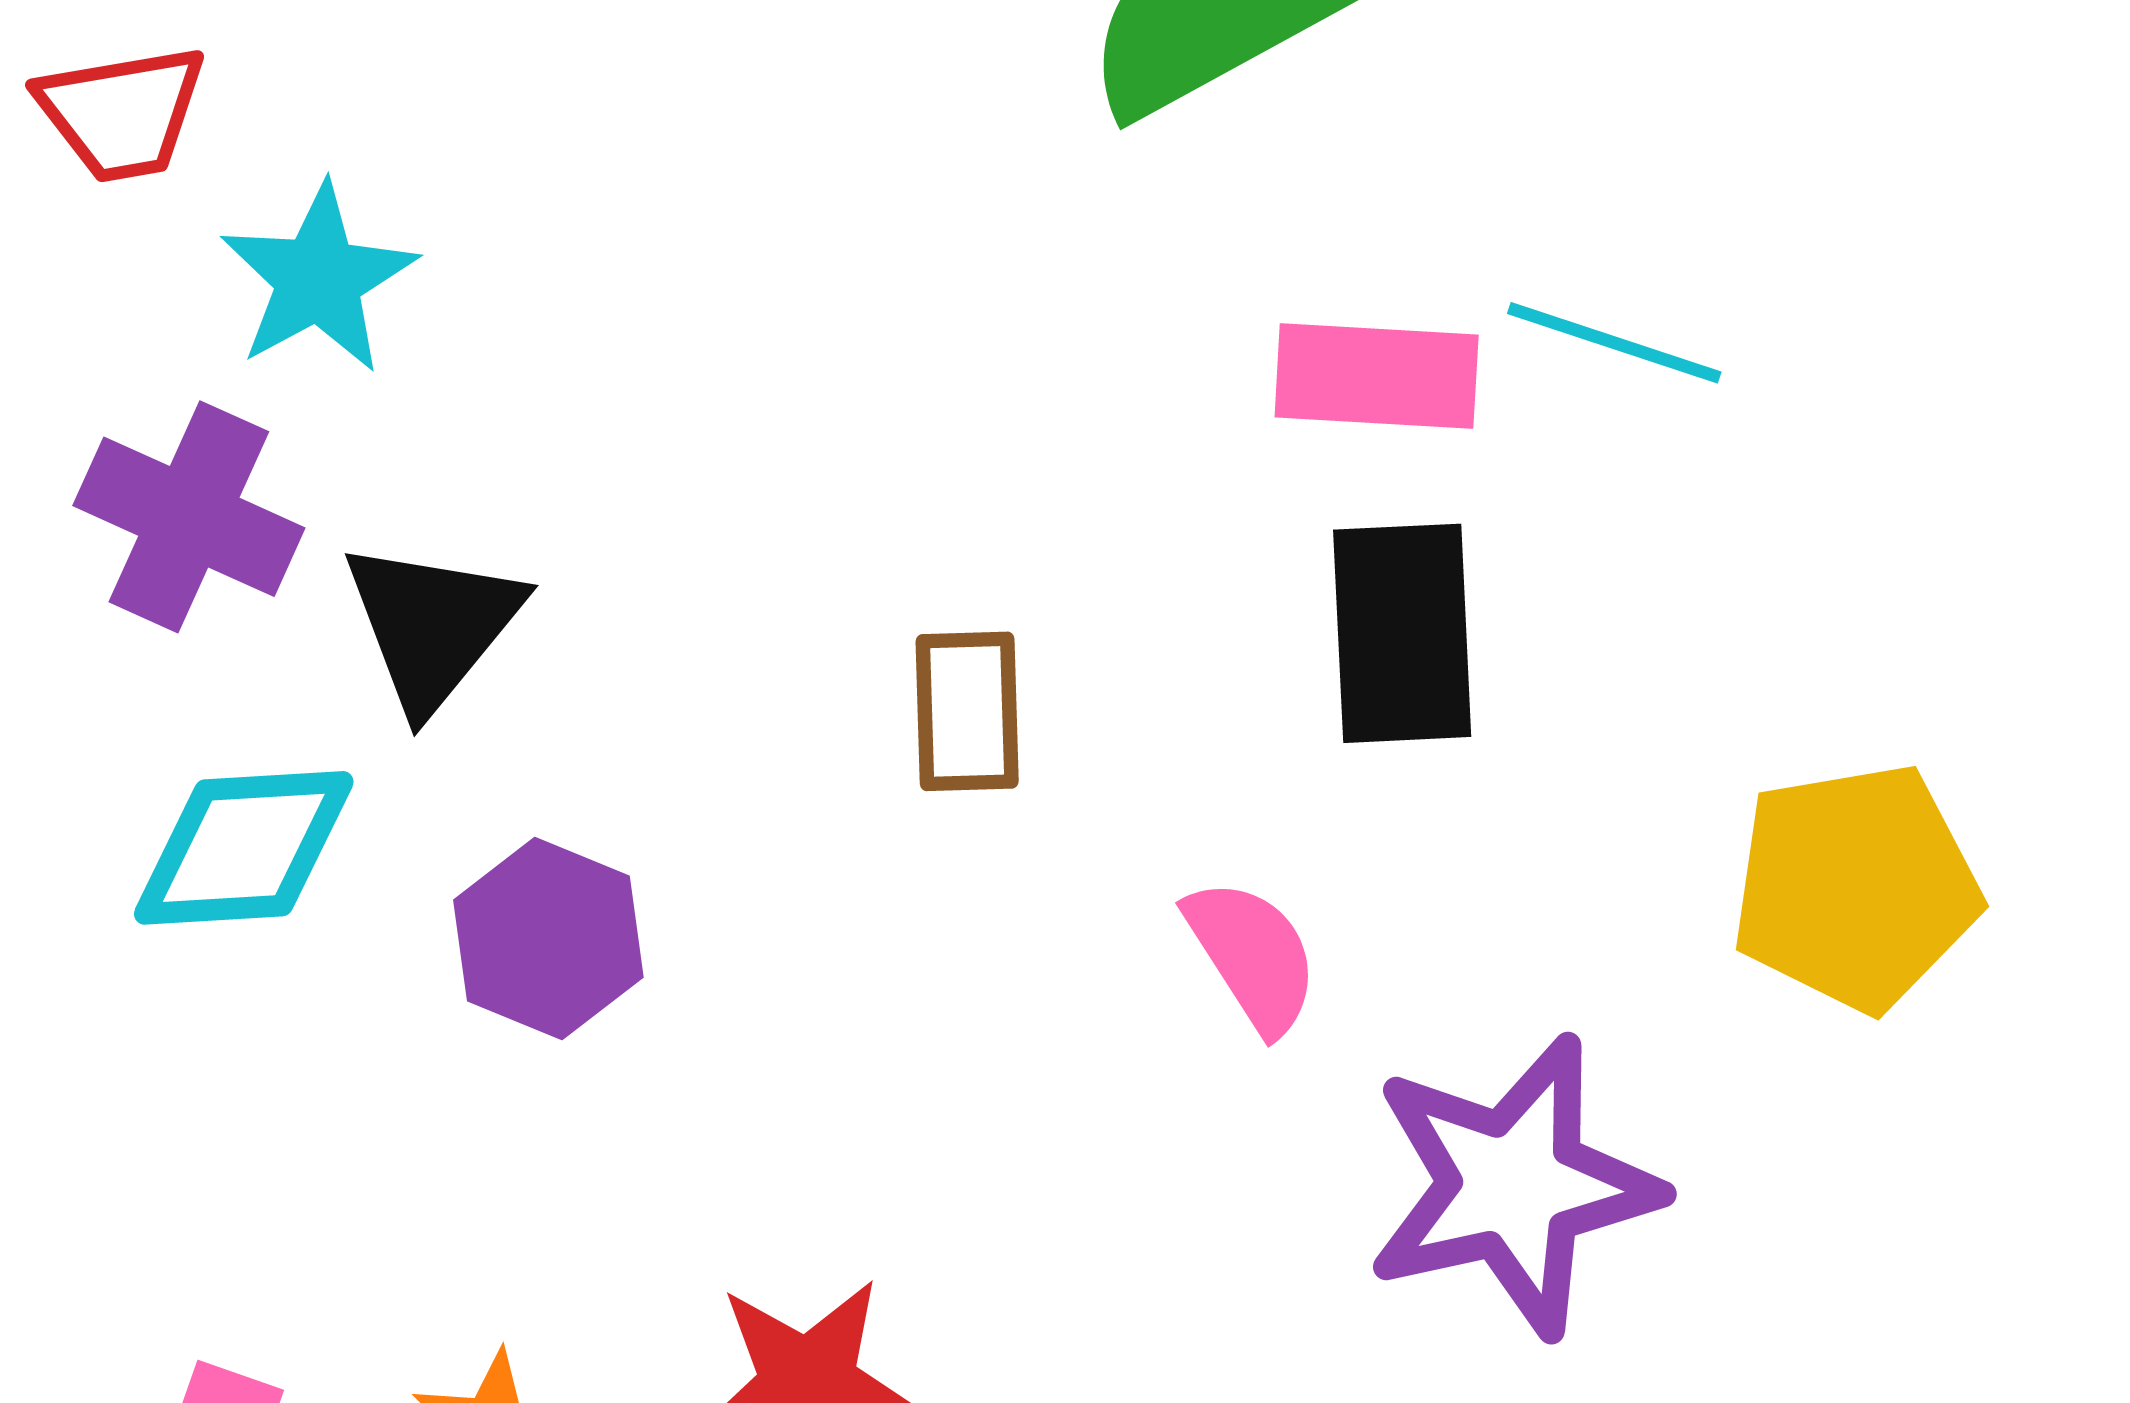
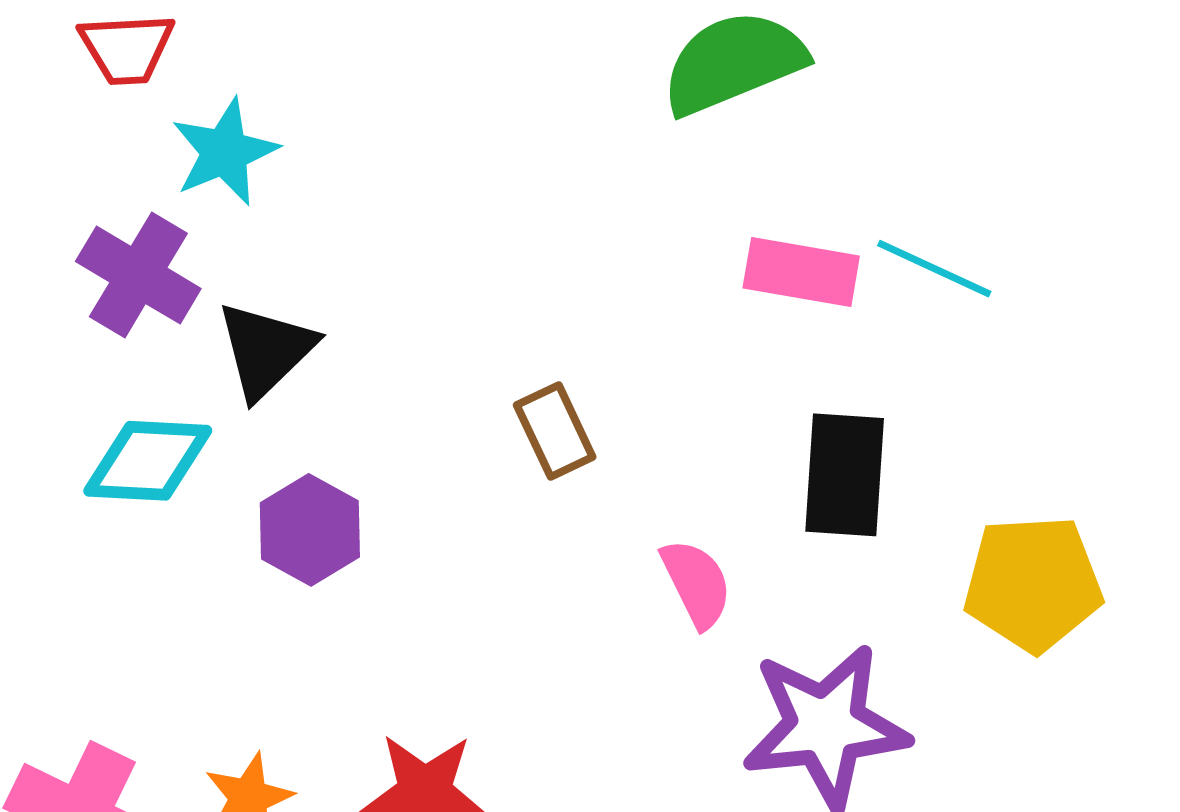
black rectangle: (1402, 633) -> (845, 475), moved
brown rectangle: (967, 711) -> (555, 431), turned -30

